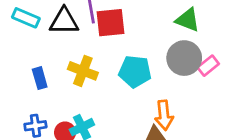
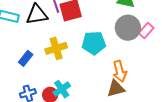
yellow cross: (83, 71) -> (56, 48), turned -30
blue rectangle: (40, 78) -> (26, 58), turned 63

